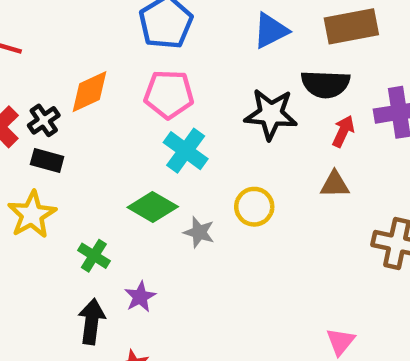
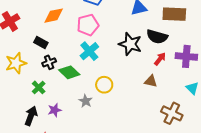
pink pentagon: (169, 94) -> (88, 25), turned -30
black cross: (44, 120) -> (49, 62), moved
black rectangle: (47, 161) -> (41, 42), moved
yellow circle: (254, 207) -> (104, 85), moved
gray star: (199, 232) -> (86, 101), moved

